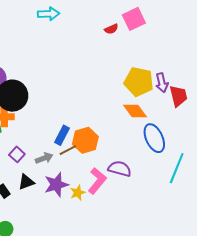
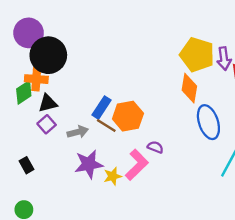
orange diamond: (135, 111) -> (189, 88), turned 40
brown line: (68, 150) -> (106, 125), turned 54
purple semicircle: (120, 169) -> (155, 147), moved, size x0.6
black triangle: (26, 182) -> (48, 103), moved

